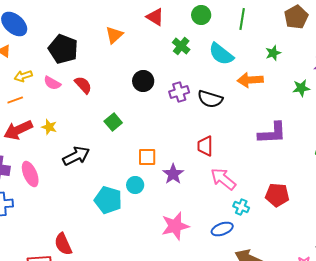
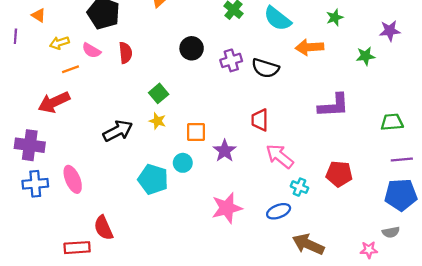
red semicircle: (83, 85) -> (126, 53), turned 36
orange line: (15, 100) -> (70, 69), moved
yellow star: (49, 127) -> (157, 121), moved
pink ellipse: (30, 174) -> (73, 179), moved

